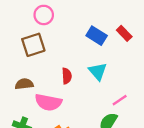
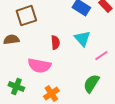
brown semicircle: (24, 84) -> (11, 40), moved
pink line: (120, 100) -> (101, 56), moved

